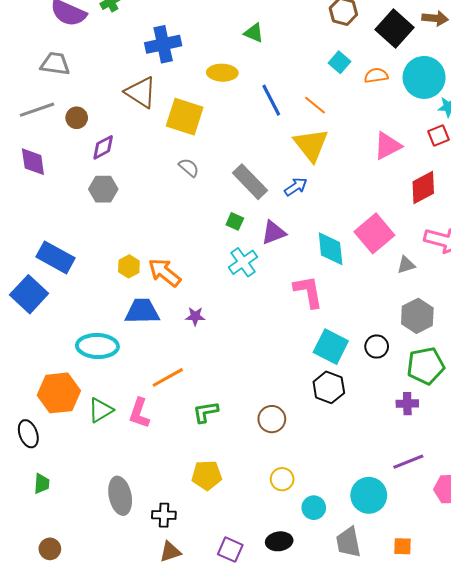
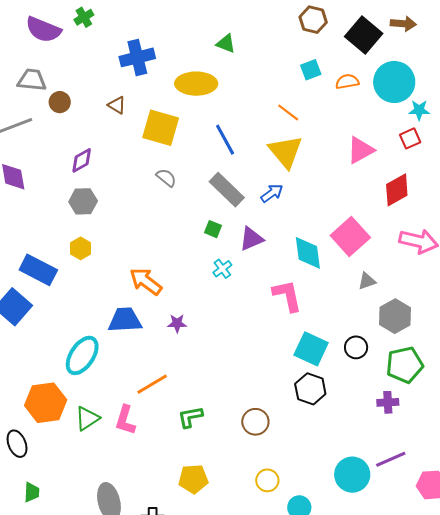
cyan square: (339, 62) -> (311, 70), turned 30
yellow ellipse: (222, 73) -> (196, 84), size x1.4
brown triangle: (141, 92) -> (117, 105), size x0.6
blue line: (271, 100) -> (225, 140), moved
brown circle: (77, 118) -> (60, 102), moved
cyan cross: (243, 262) -> (222, 269), size x0.7
gray triangle: (406, 265) -> (367, 281), moved
yellow hexagon: (129, 266) -> (81, 248), moved
cyan ellipse: (97, 346) -> (82, 355), turned -57
cyan circle: (369, 495) -> (352, 475), moved

